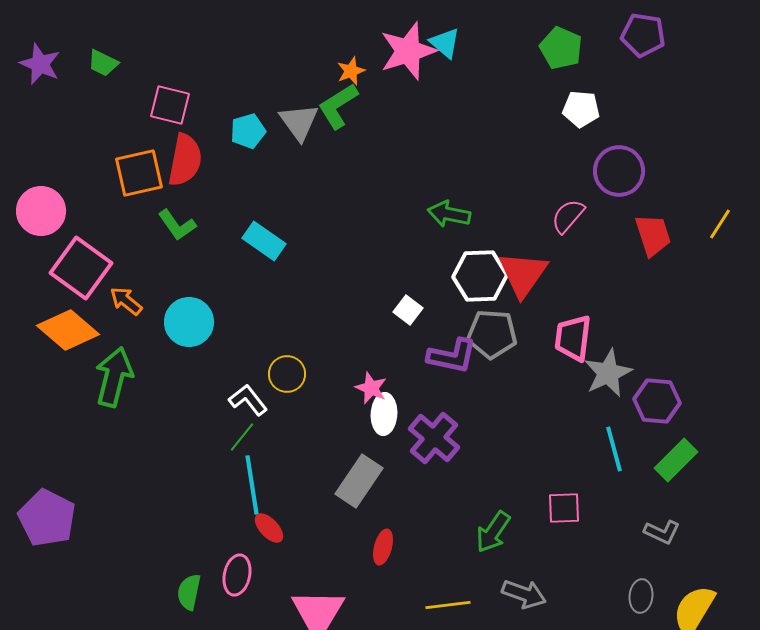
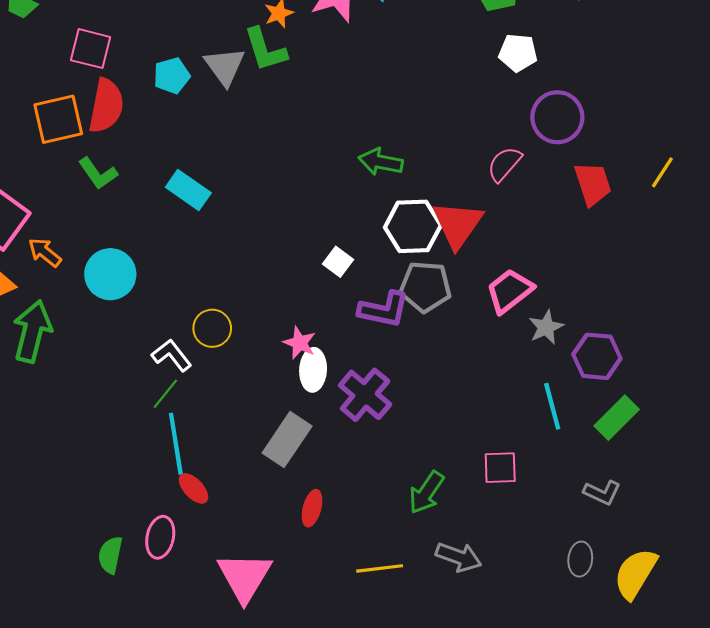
green L-shape: (338, 106) -> (265, 50), turned -75
pink trapezoid: (573, 338) -> (510, 291), turned 45
gray star: (608, 373) -> (546, 327), size x0.7

